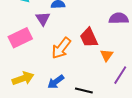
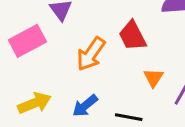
orange triangle: (107, 55) -> (154, 78), moved

